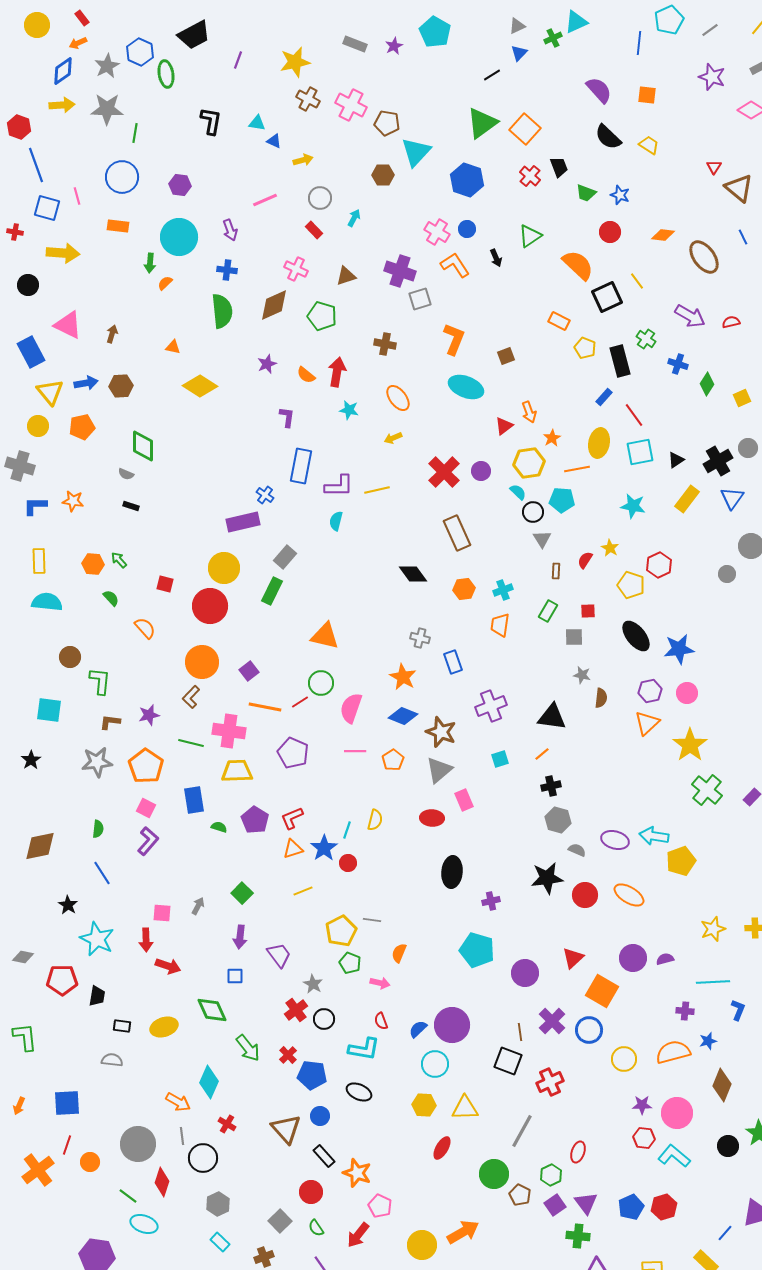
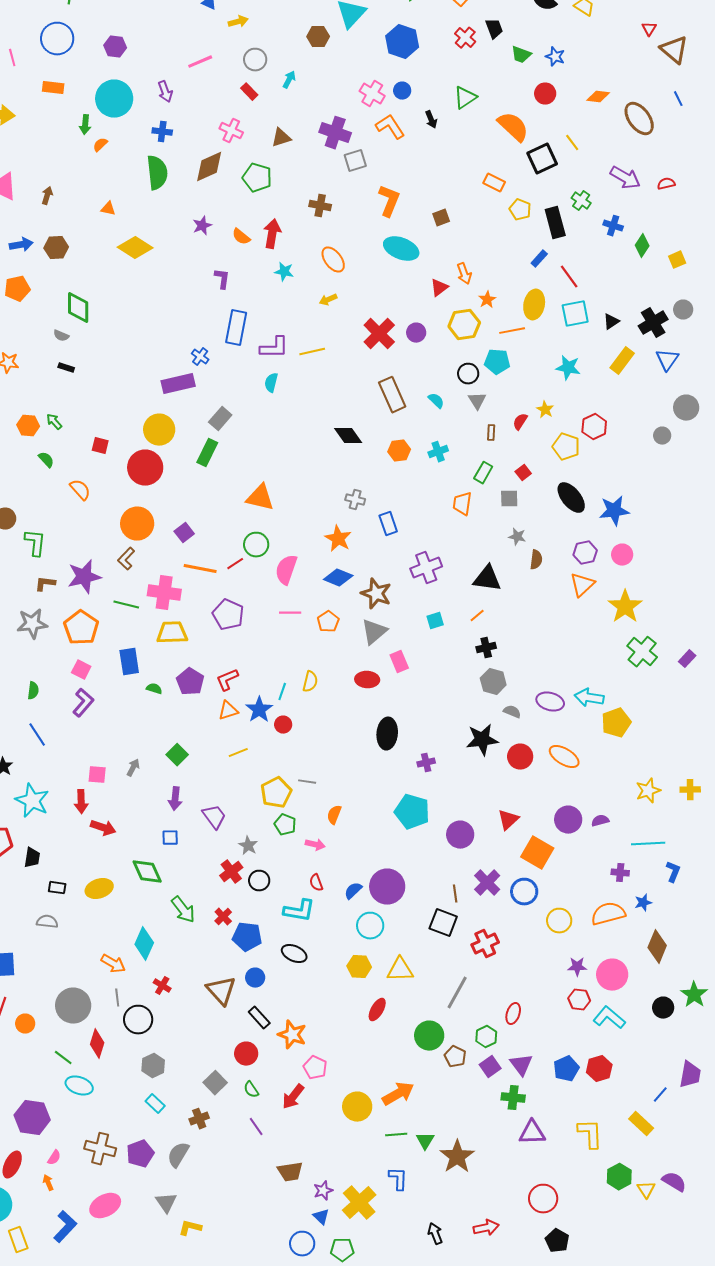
cyan semicircle: (518, 492) -> (436, 401), moved
red square: (588, 611) -> (523, 473), turned -35
orange trapezoid: (500, 625) -> (462, 504), moved
purple star: (149, 715) -> (84, 577), size x1.6

